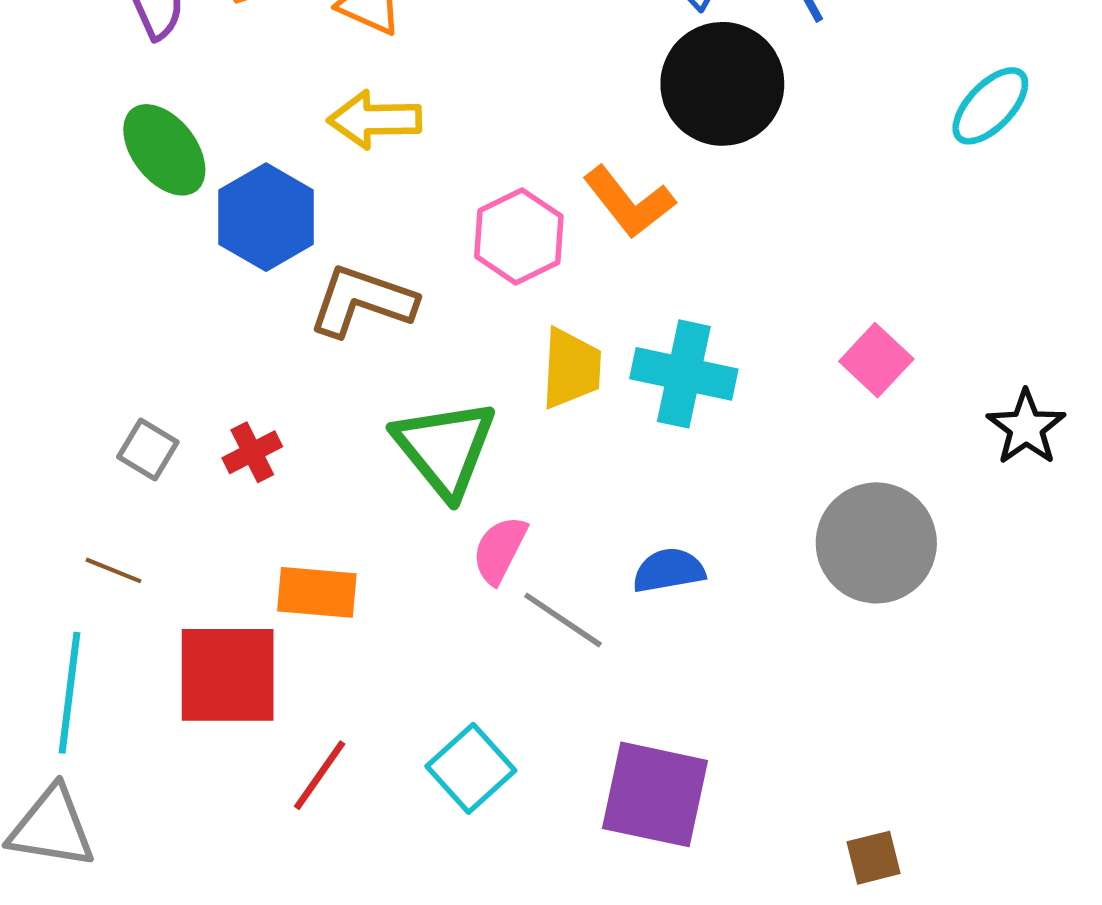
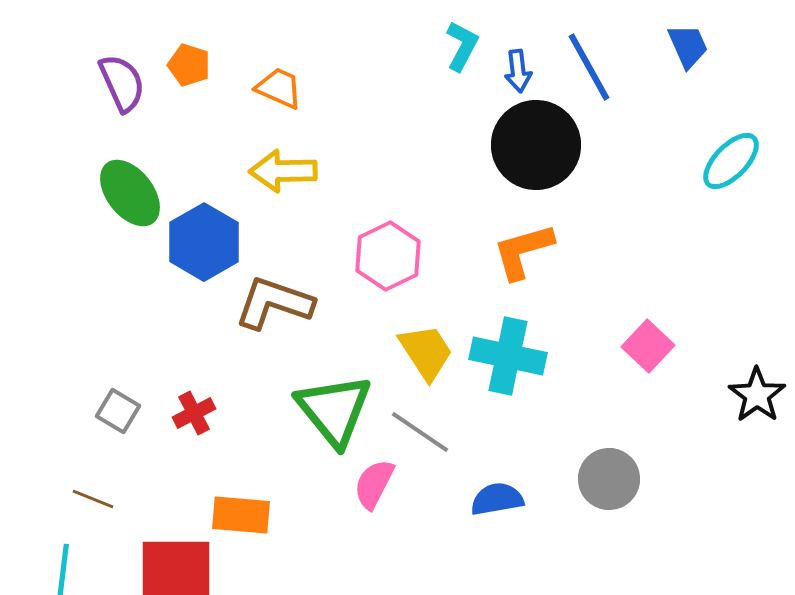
orange L-shape: (629, 202) -> (523, 251), moved, turned 112
yellow trapezoid: (571, 368) -> (426, 352), turned -36
gray circle: (876, 543) -> (609, 479), moved, size x0.7
gray line: (563, 620) -> (420, 432), moved

